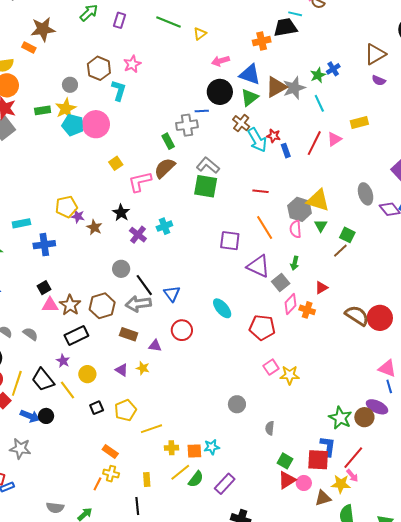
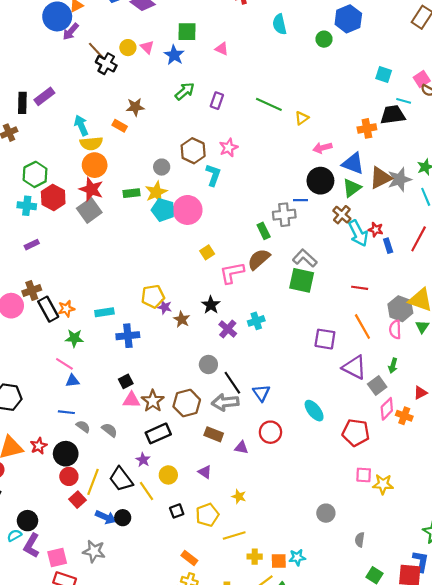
brown star: (43, 29) -> (135, 107), size x0.7
pink square: (271, 367) -> (364, 475), turned 35
yellow star: (143, 368) -> (239, 496), moved

